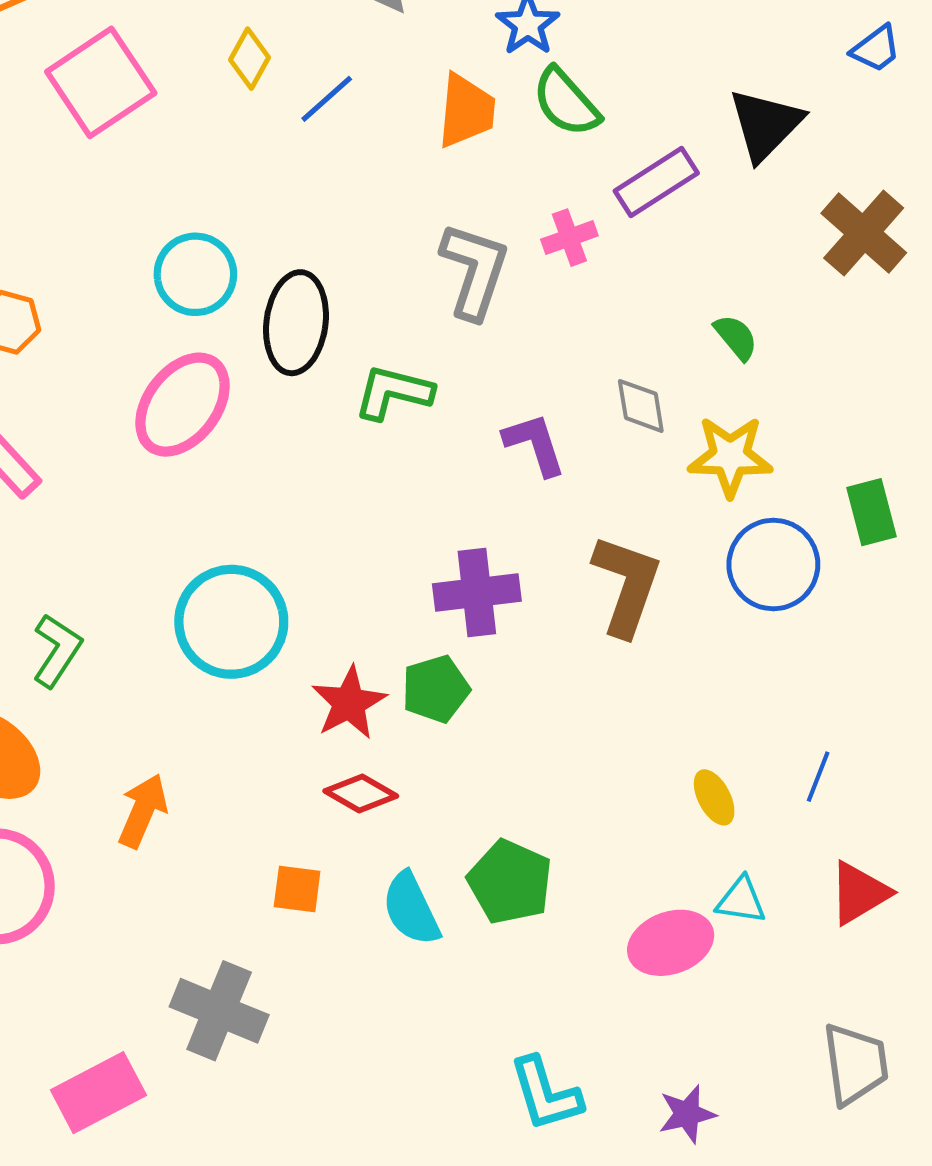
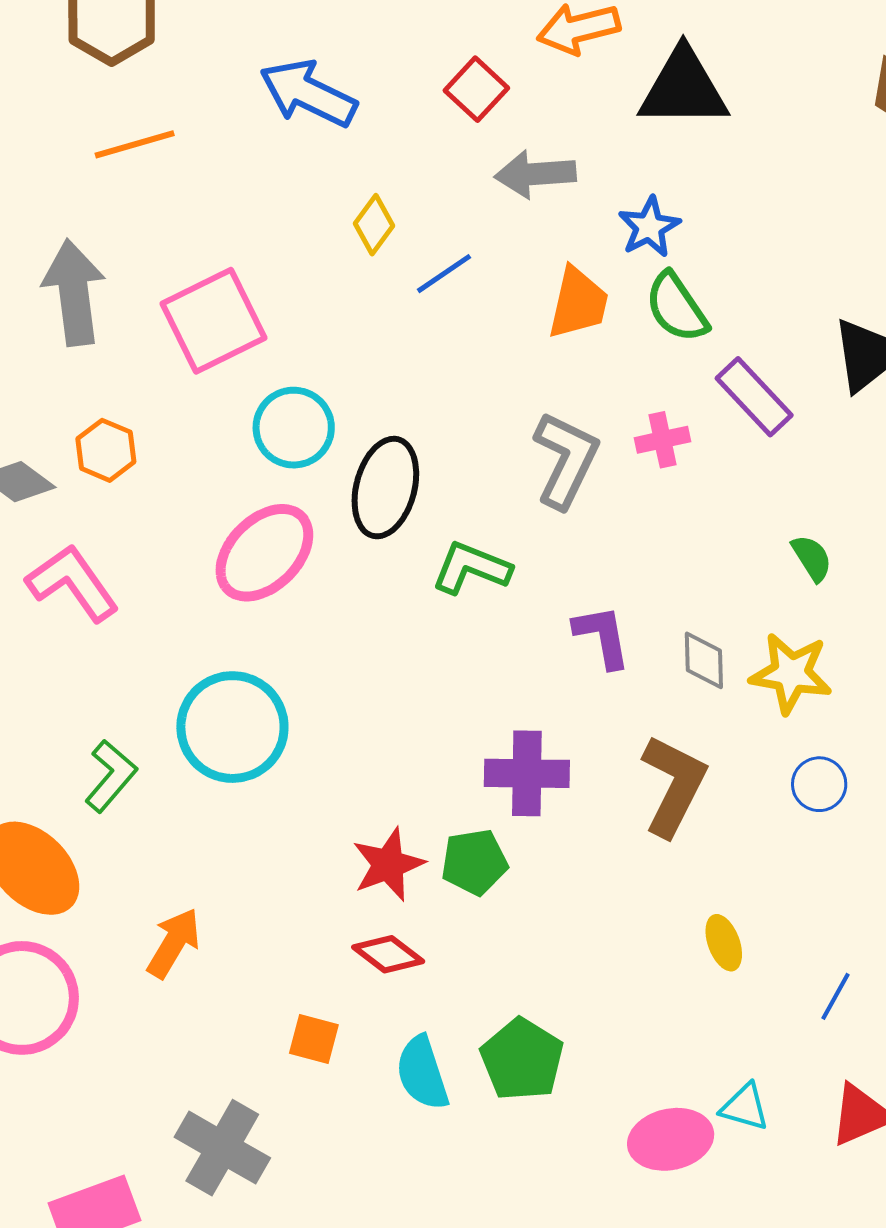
pink square: (101, 82) -> (213, 321), moved
purple rectangle: (656, 182) -> (754, 397), turned 72
gray diamond: (641, 406) -> (704, 660), moved
blue circle: (773, 565) -> (819, 784), size x0.6
cyan circle: (231, 622) -> (232, 727), moved
yellow ellipse: (714, 797) -> (724, 943), moved

